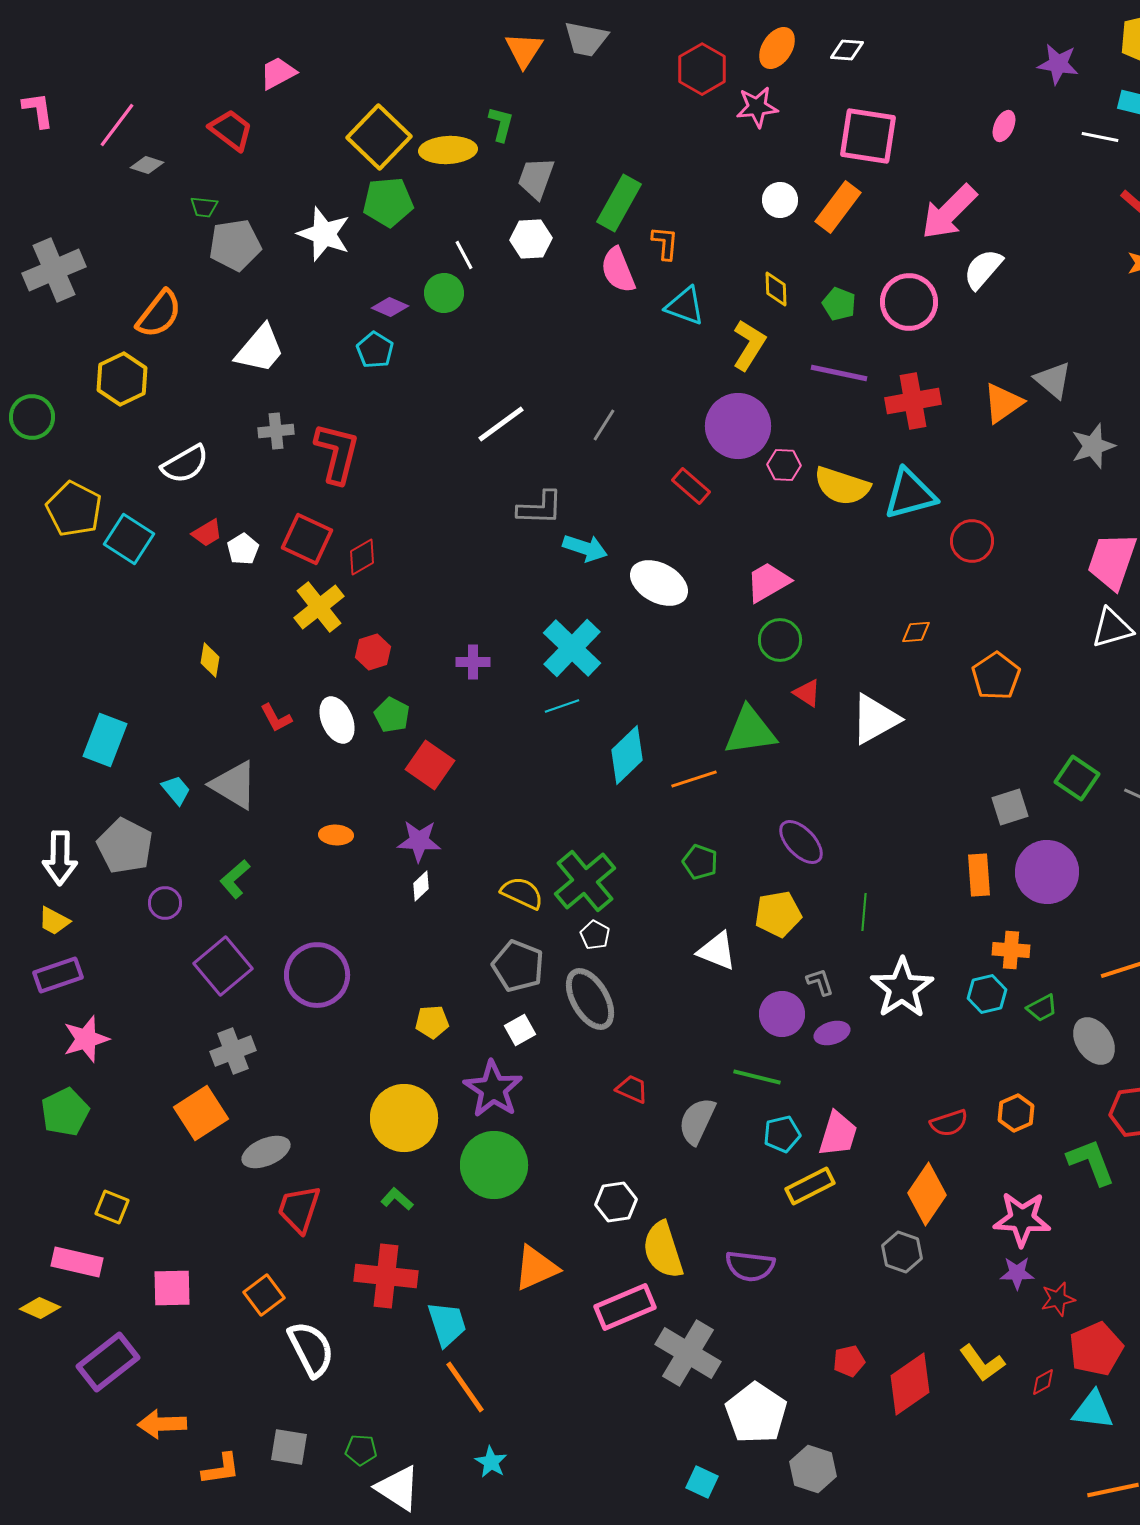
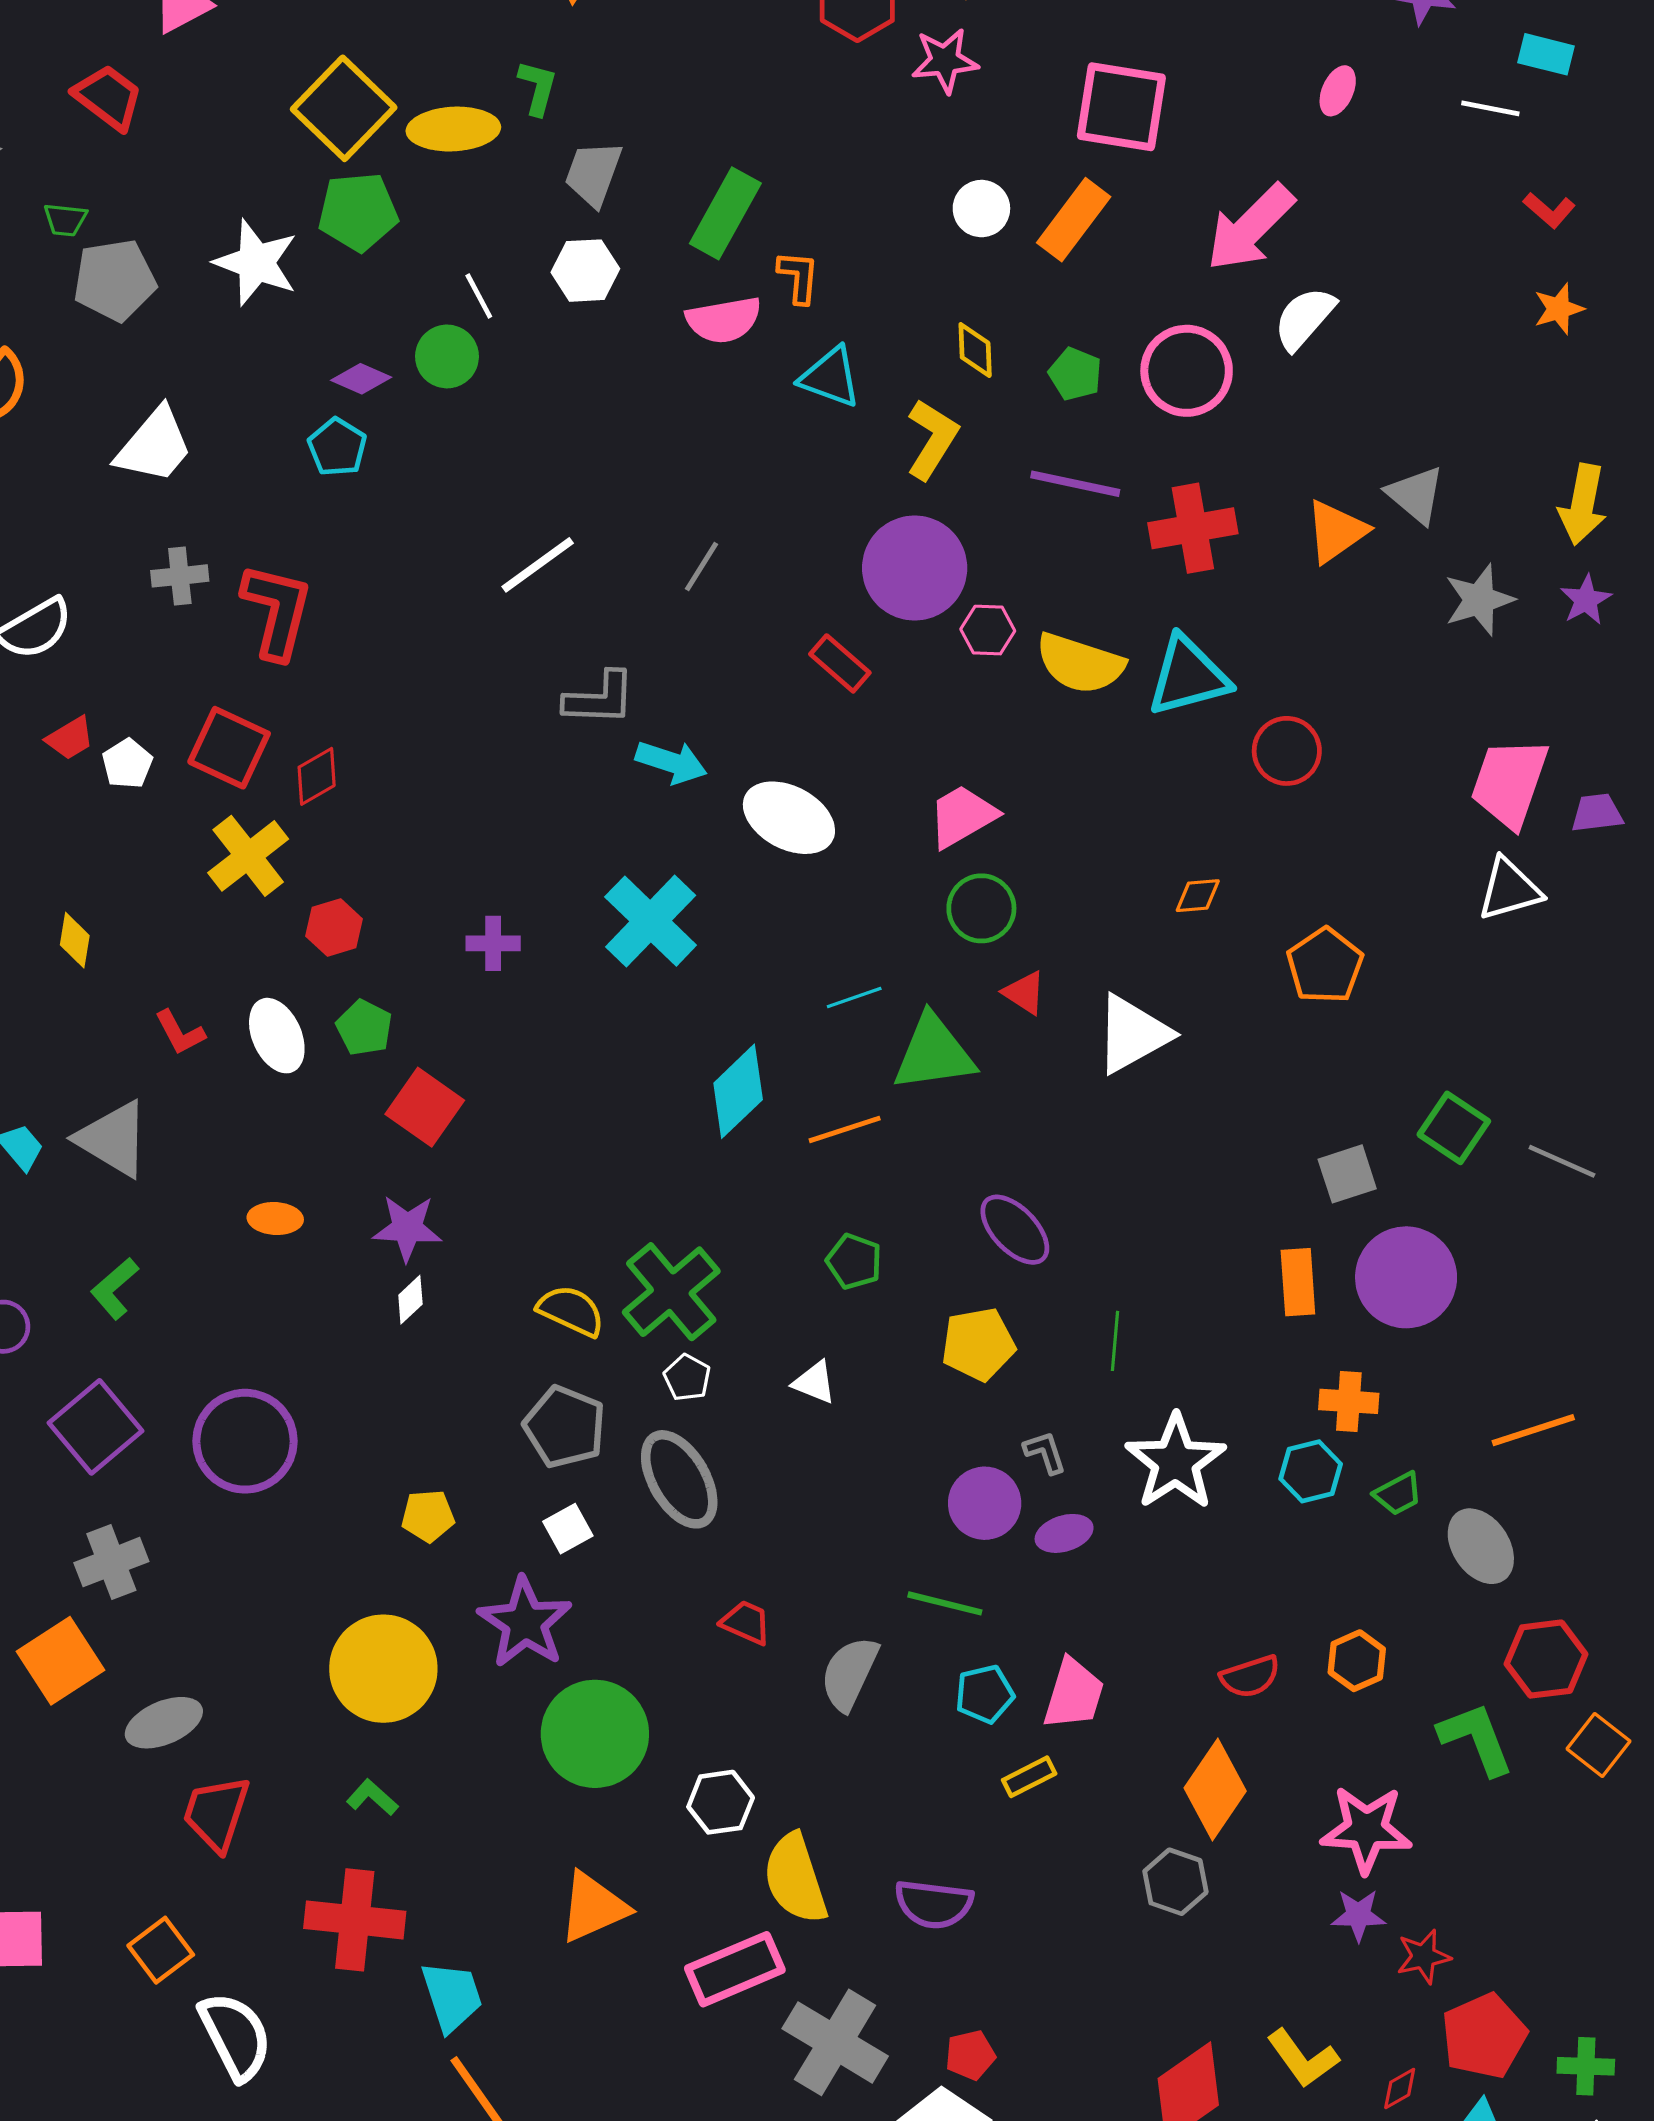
pink semicircle: (618, 270) -> (724, 320), turned -78
cyan line: (562, 706) -> (854, 997), moved
white triangle: (717, 951) -> (814, 1382), moved, size x0.7
green circle: (494, 1165) -> (595, 1734), moved
yellow rectangle: (810, 1186) -> (1029, 1777), size x0.7
red pentagon: (849, 1361) -> (970, 2055), moved

